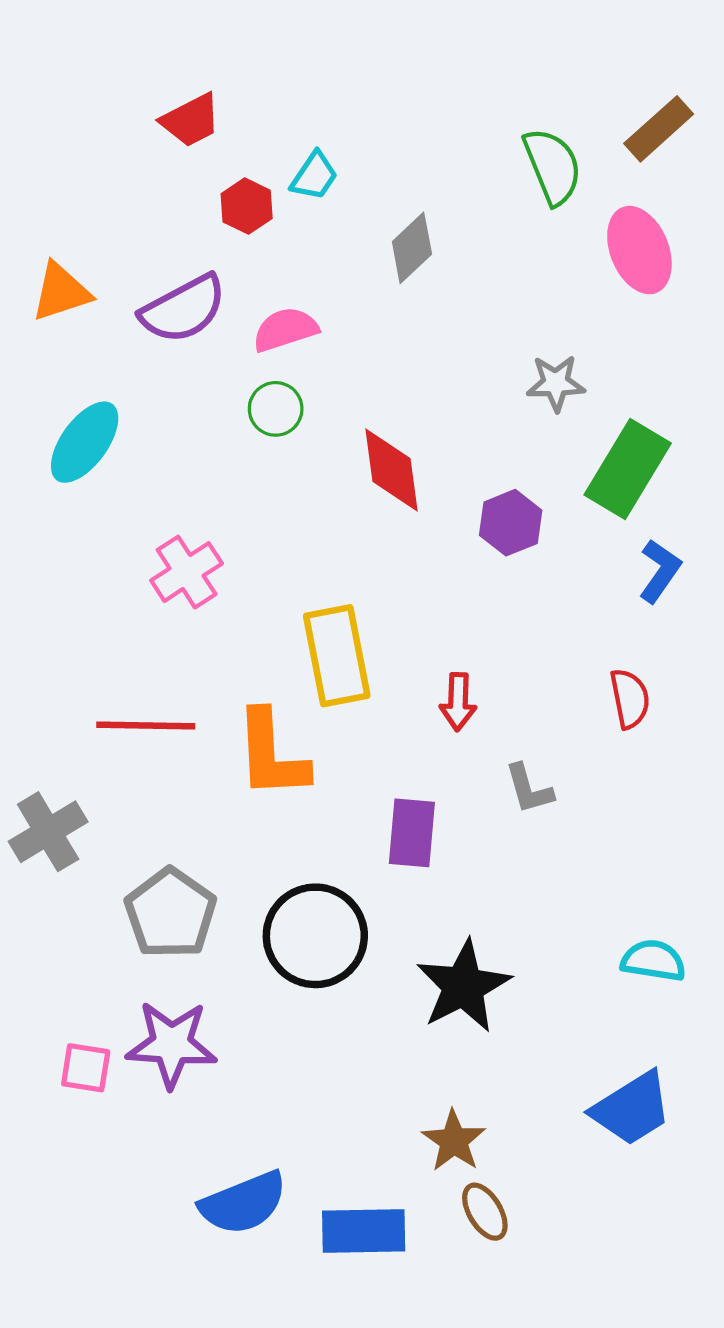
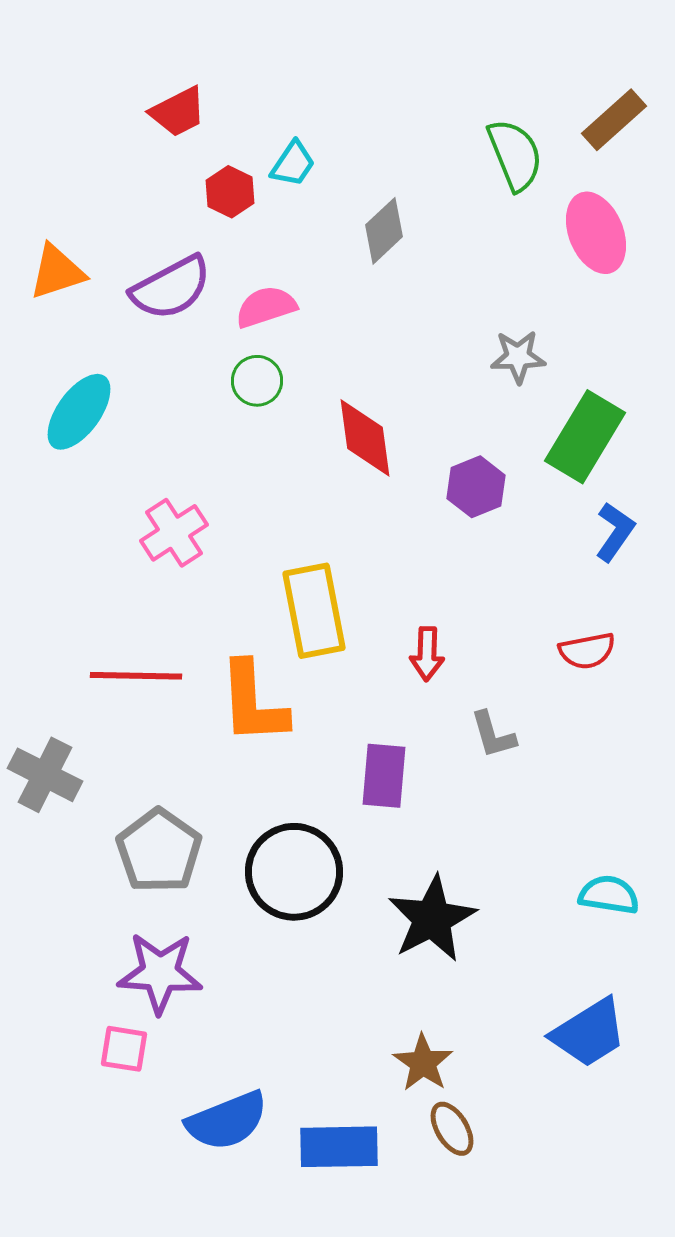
red semicircle: (630, 699) -> (587, 651), turned 90
gray cross: (48, 832) -> (45, 775), turned -32
pink square: (86, 1068) -> (124, 1049), moved

